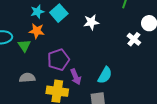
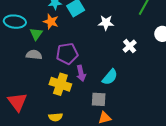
white cross: (134, 39) -> (130, 46), moved
gray semicircle: (27, 78) -> (34, 55), moved

